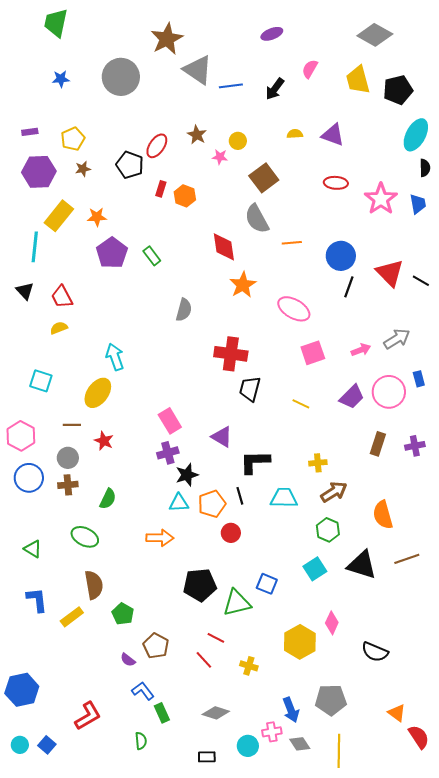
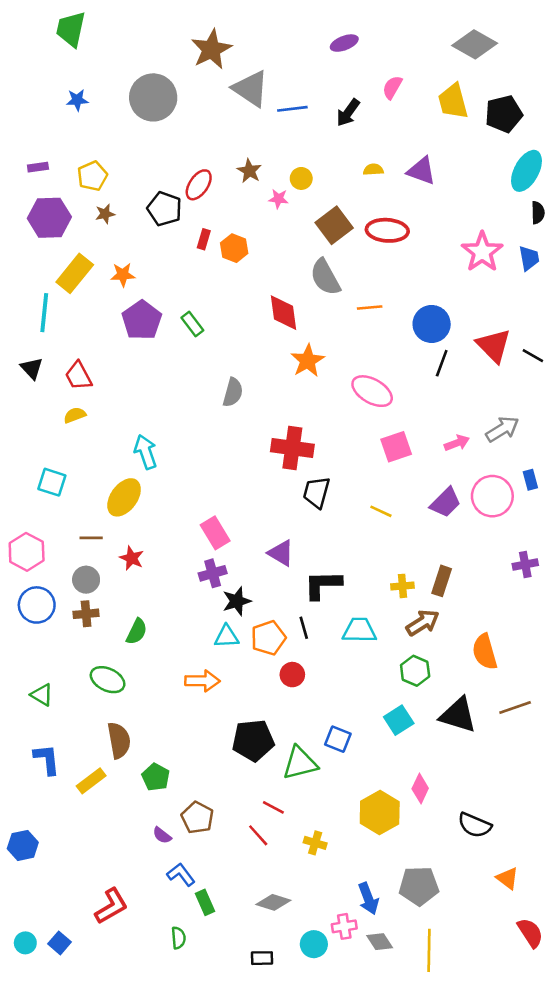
red ellipse: (336, 183) -> (387, 230), moved, size x1.4
brown rectangle: (378, 444) -> (442, 581), moved
blue hexagon: (22, 690) -> (23, 845), moved, size x0.7
orange triangle: (397, 713) -> (508, 878), moved

